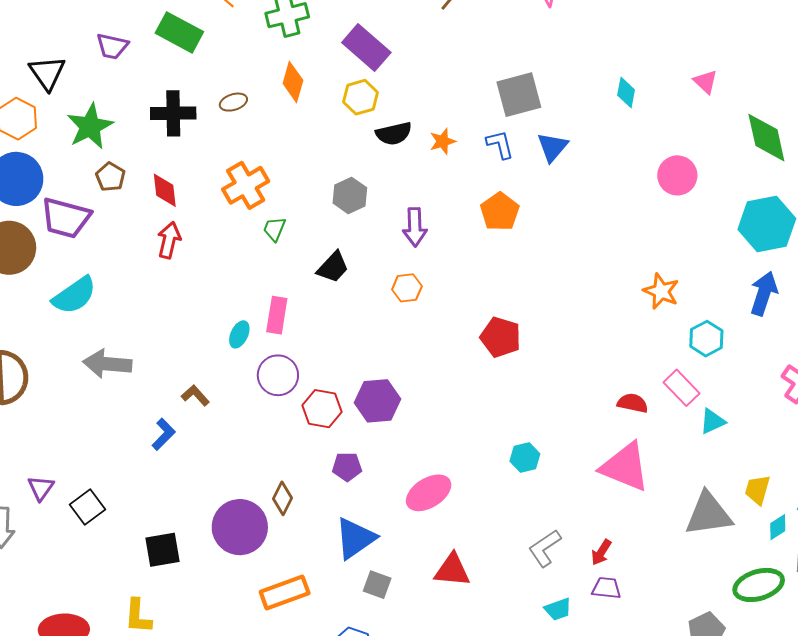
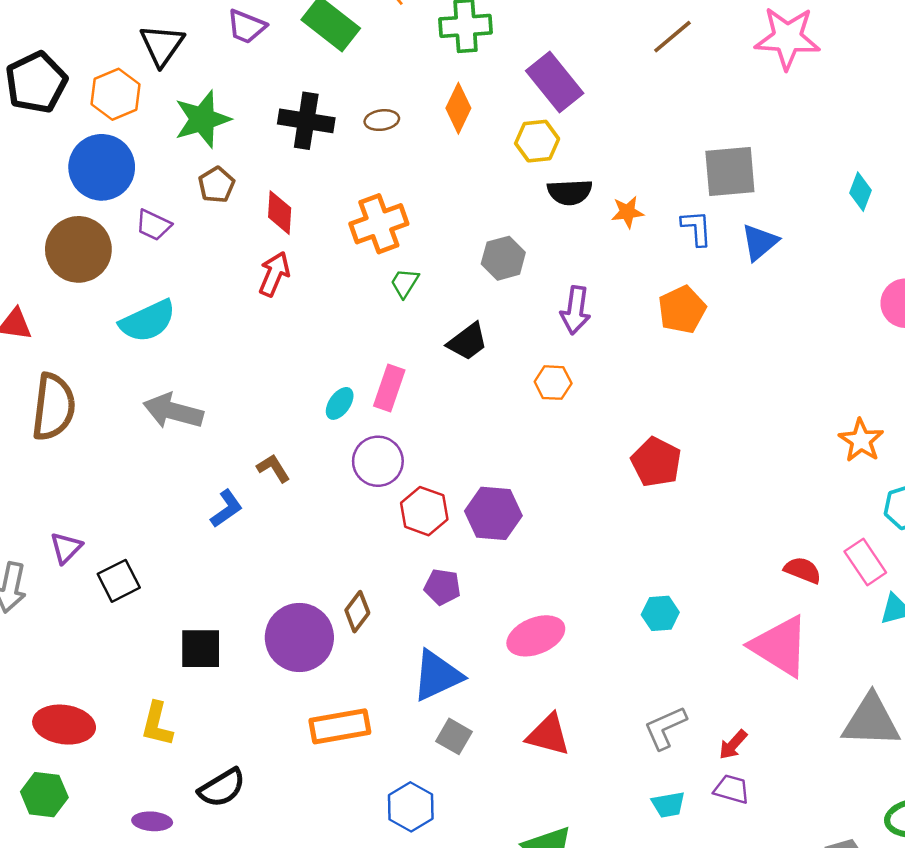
purple trapezoid: (66, 218) -> (154, 225), size x0.6

